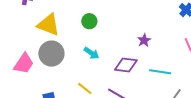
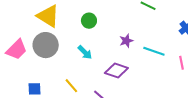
purple star: (144, 40) -> (126, 41), moved
cyan line: (160, 72) -> (154, 51), moved

